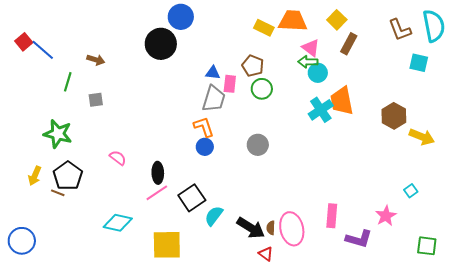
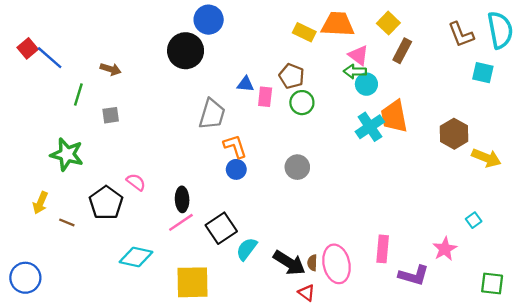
gray trapezoid: (214, 99) -> (212, 114), moved
black pentagon: (68, 176) -> (106, 203), moved

